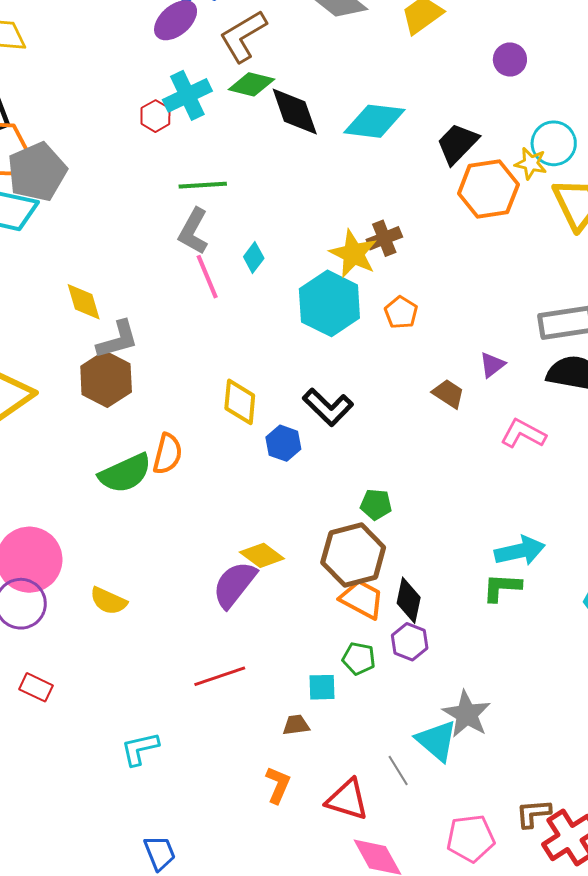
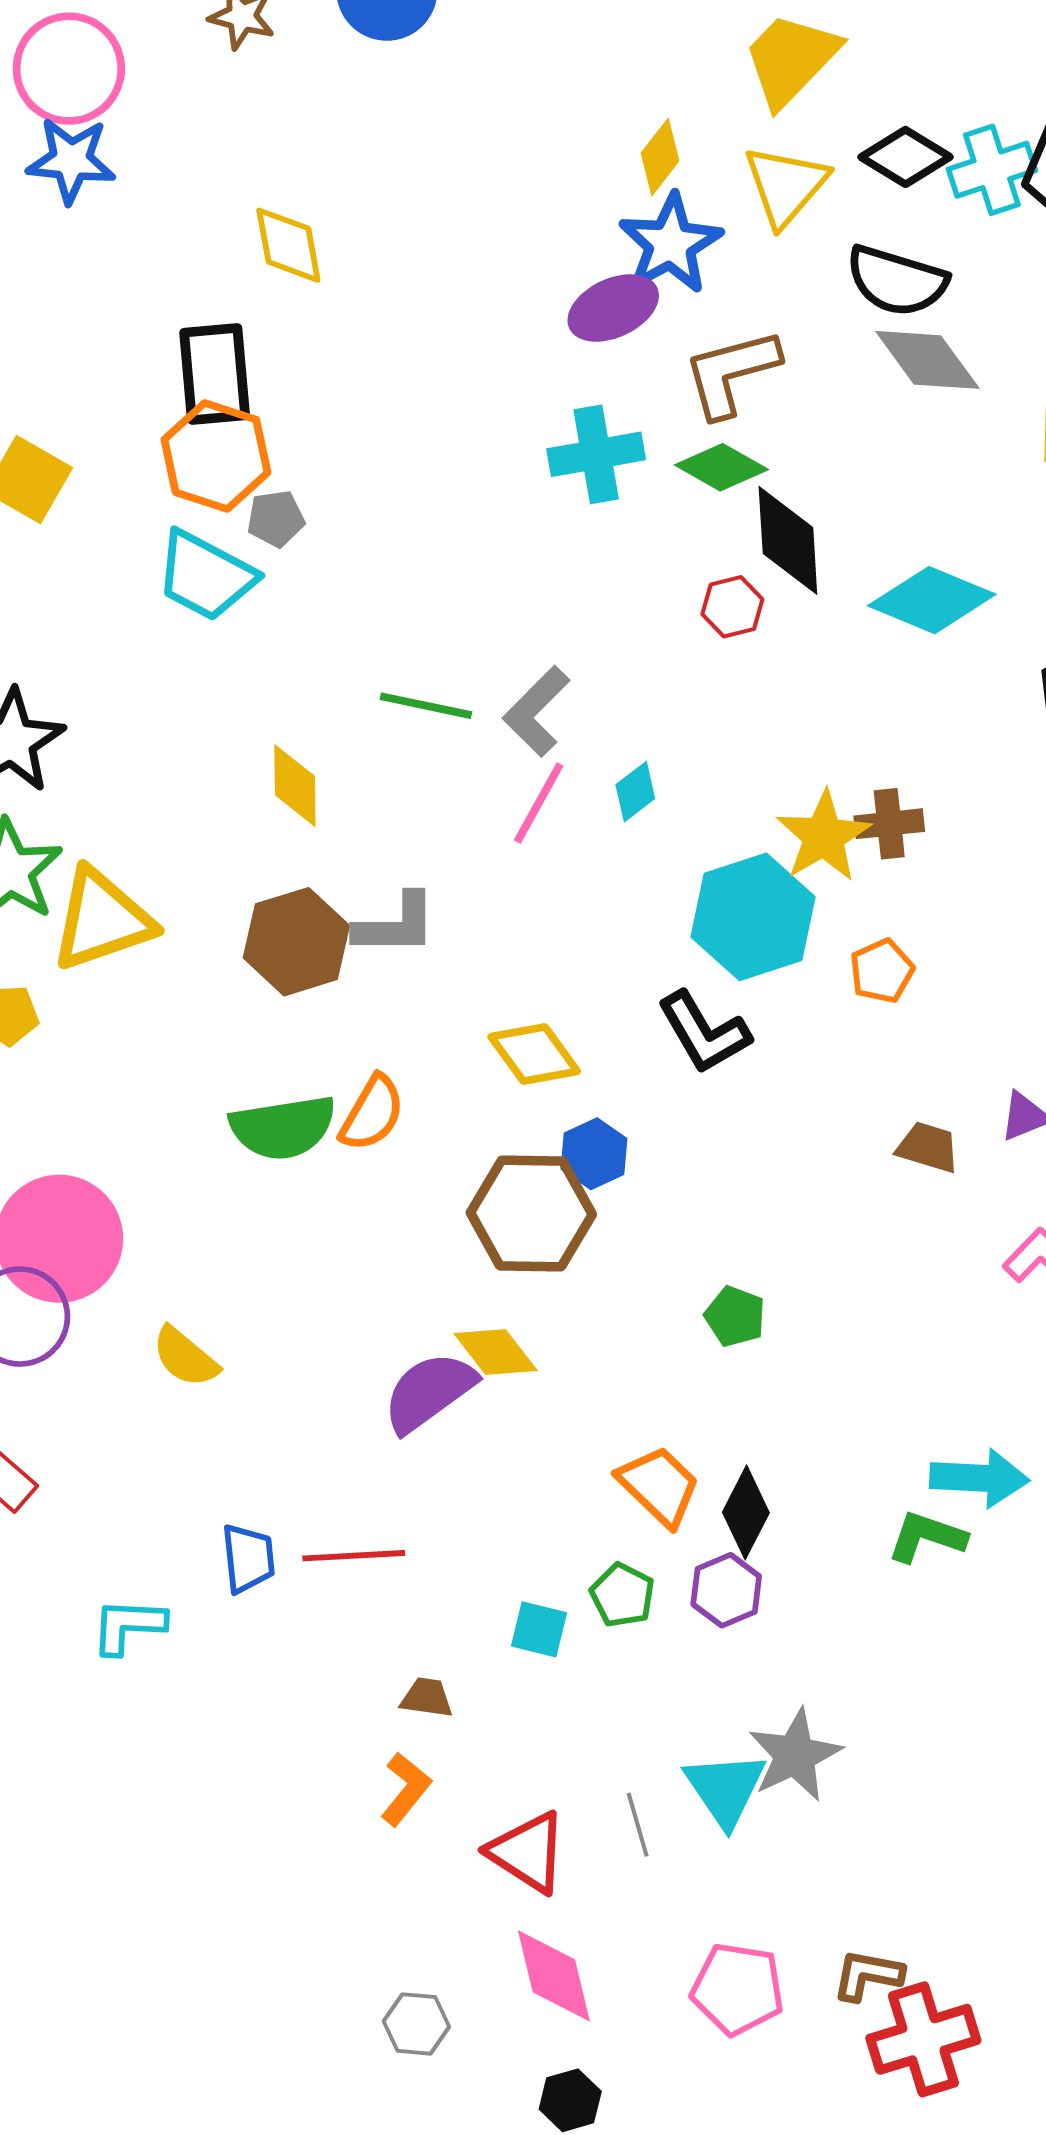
red hexagon: (155, 116) -> (732, 607), moved
gray pentagon: (37, 172) -> (276, 519), size x0.5
green line: (203, 185) -> (426, 706), moved
pink line: (207, 277) -> (539, 803), turned 36
gray L-shape: (118, 340) -> (396, 925), moved
brown trapezoid: (448, 394) -> (928, 1147), turned -32
yellow diamond: (240, 402) -> (534, 1054), turned -57
black L-shape: (328, 407) -> (704, 1033), moved
brown hexagon: (353, 555) -> (531, 1213), moved
brown trapezoid: (296, 725) -> (427, 1698), moved
cyan L-shape: (140, 749) -> (128, 1626), moved
blue trapezoid: (160, 853) -> (248, 1558), moved

